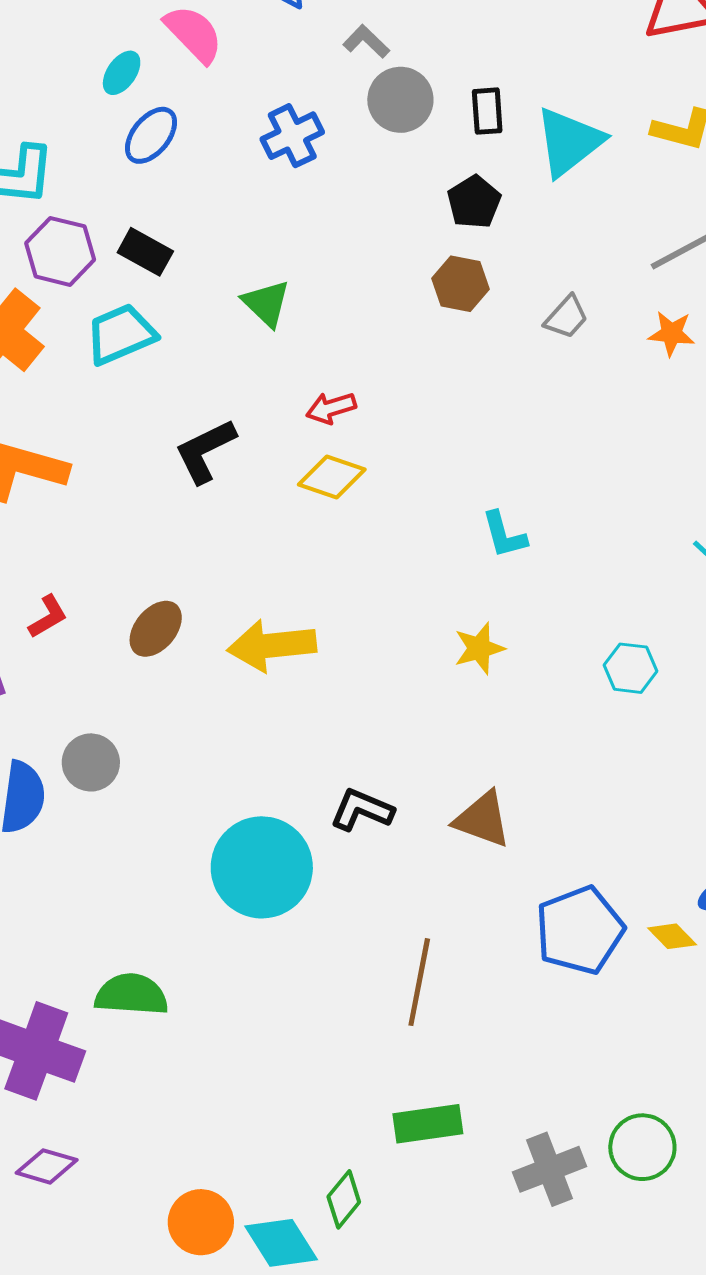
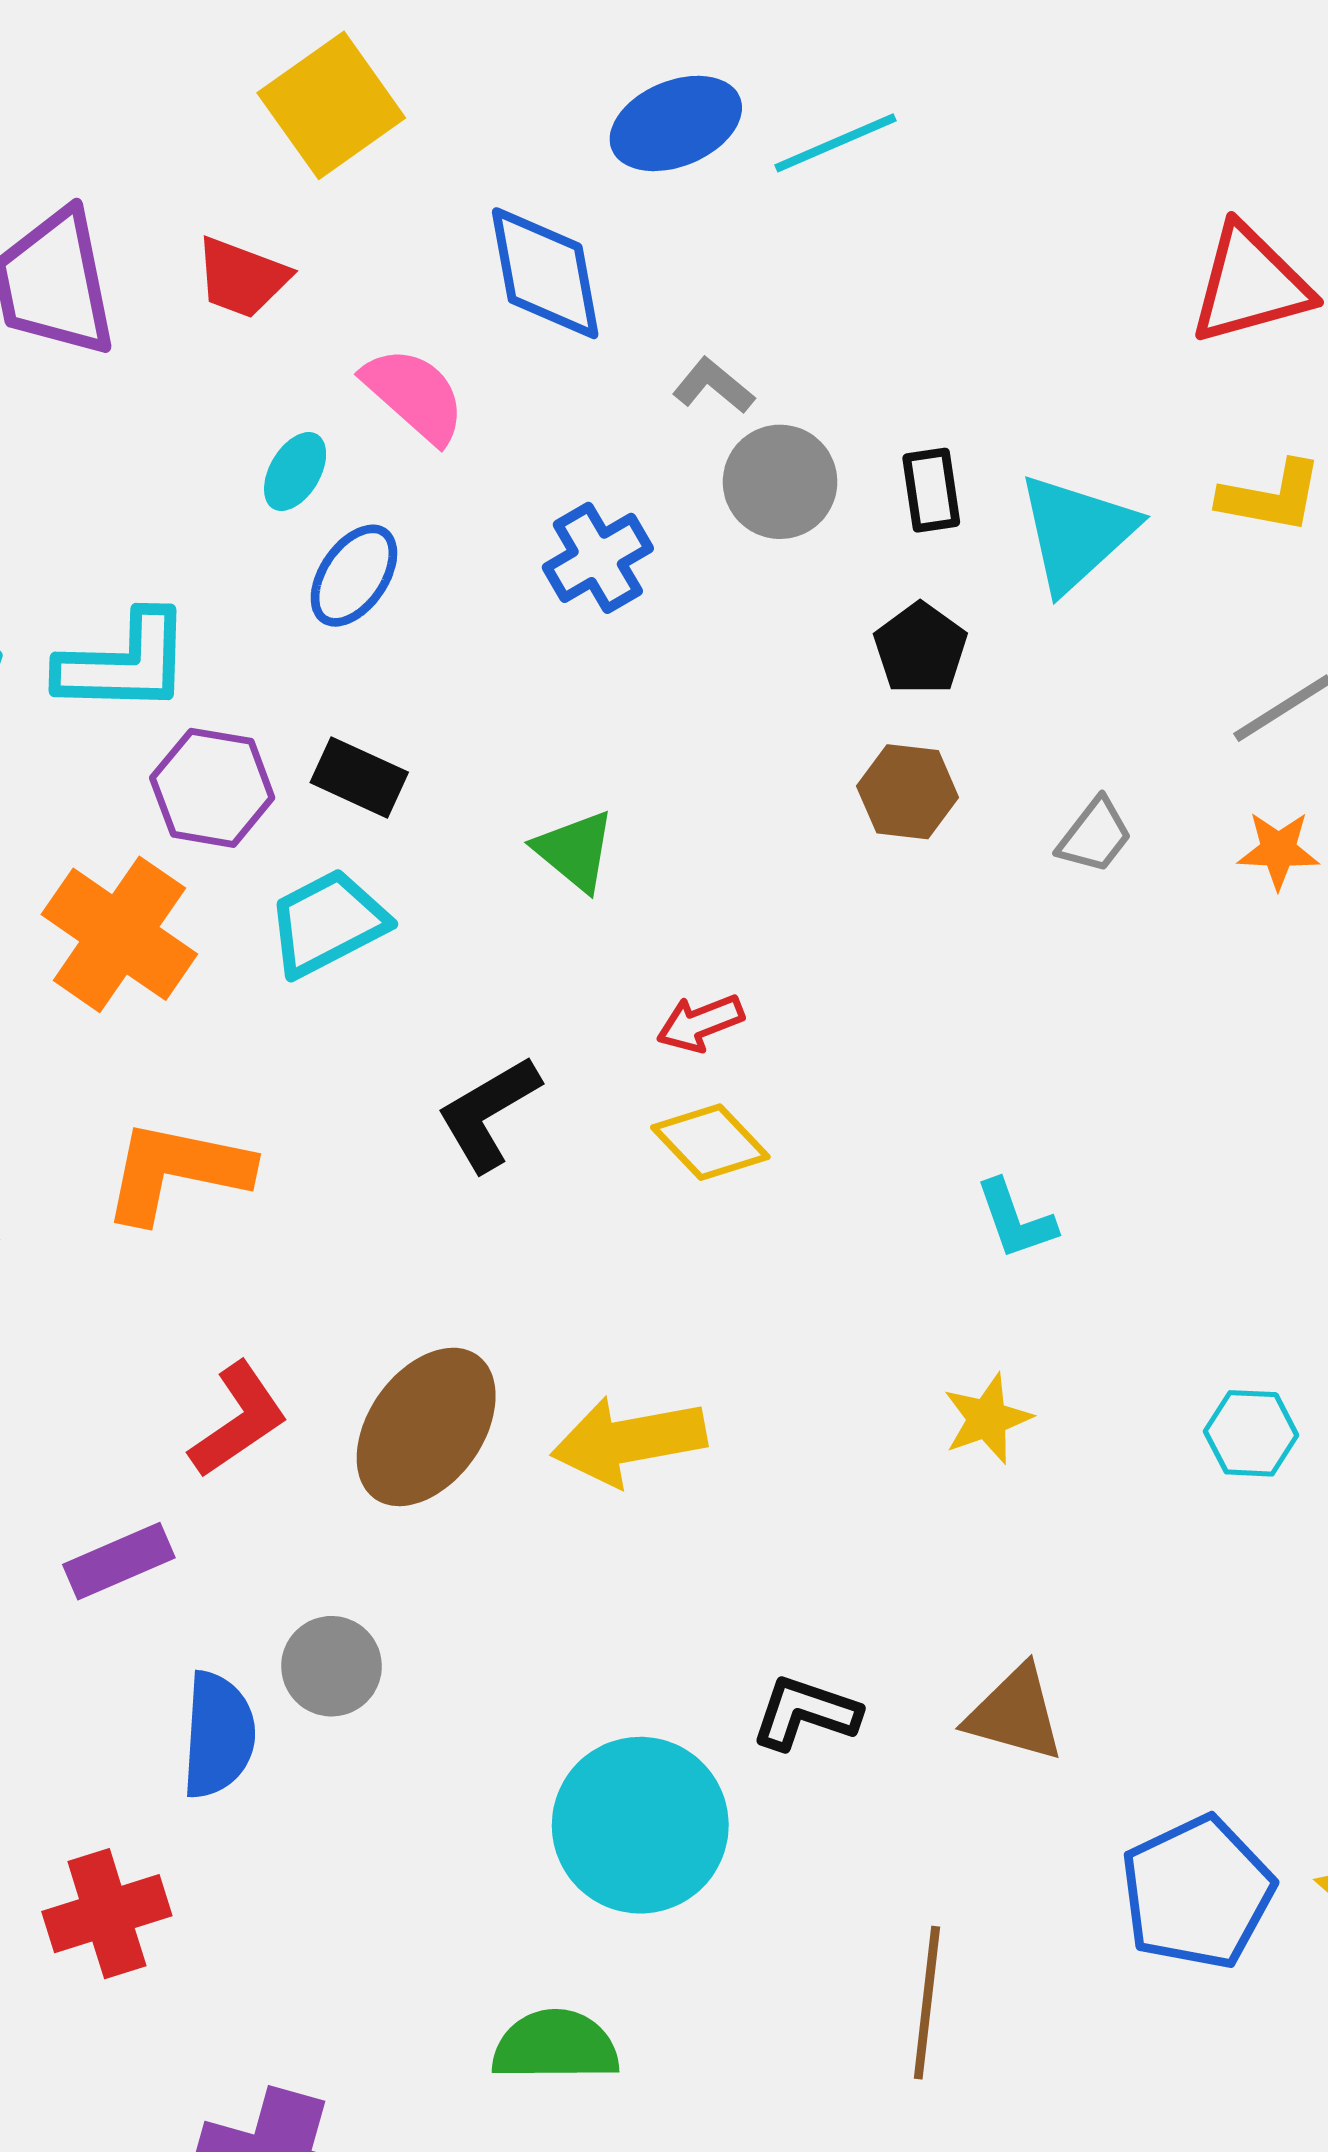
yellow diamond: (332, 477) -> (710, 1142), turned 32
red L-shape: (48, 617) -> (238, 1420), size x1.5
brown ellipse: (156, 629) -> (426, 1427), size x1.6
green semicircle: (131, 995) -> (555, 2046), moved

